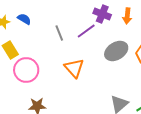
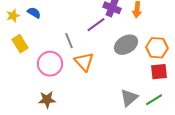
gray line: (59, 33) -> (69, 41), moved
pink circle: (26, 70) -> (50, 64), moved

